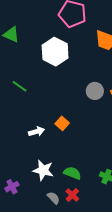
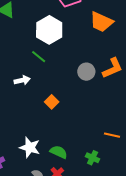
green line: (20, 86) -> (39, 57), moved
white arrow: (37, 132) -> (22, 80), moved

